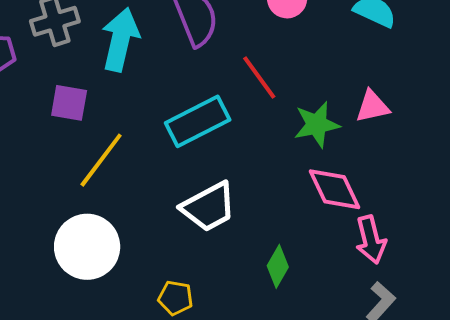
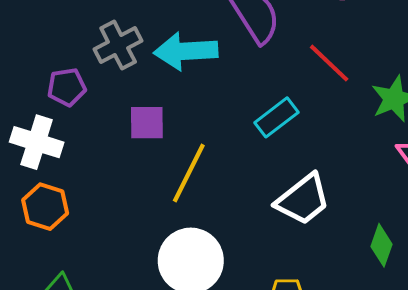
cyan arrow: (120, 40) -> (186, 51), turned -96
cyan rectangle: (198, 121) -> (277, 117), size x0.7

